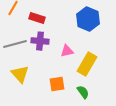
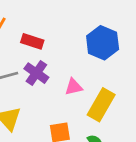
purple cross: (40, 41) -> (36, 73), turned 30

